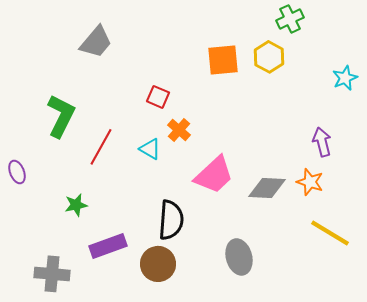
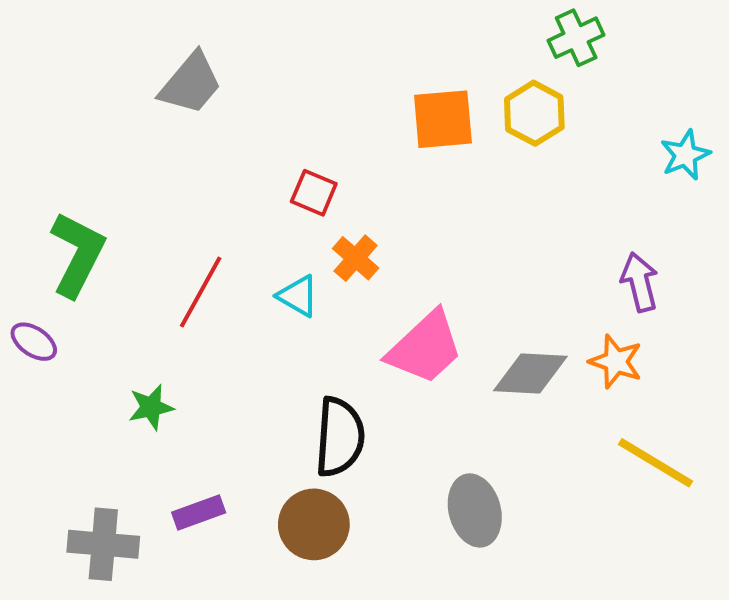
green L-shape: (61, 116) -> (77, 254), moved
purple ellipse: (17, 172) -> (34, 342), turned -35
purple rectangle: (108, 246) -> (199, 512), moved, size x0.7

